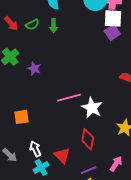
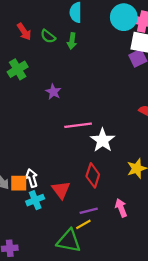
green semicircle: (32, 25) -> (48, 36), turned 56
purple star: (34, 69) -> (53, 92), moved
orange square: (21, 117) -> (19, 183), moved
pink arrow: (116, 164) -> (121, 208), turned -63

